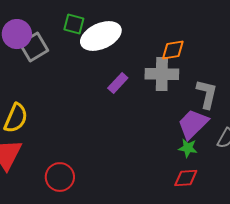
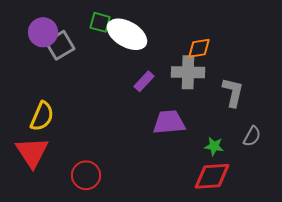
white ellipse: (101, 36) -> (127, 34), turned 54
purple trapezoid: (193, 124) -> (169, 122), moved, turned 40
red diamond: (186, 178) -> (212, 176), size x1.5

